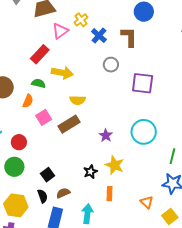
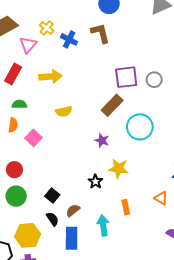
gray circle: (111, 65) -> (154, 80), moved
yellow arrow: (62, 73) -> (51, 77), moved
brown rectangle: (69, 124) -> (112, 105), moved
orange rectangle: (109, 194) -> (126, 207), moved

